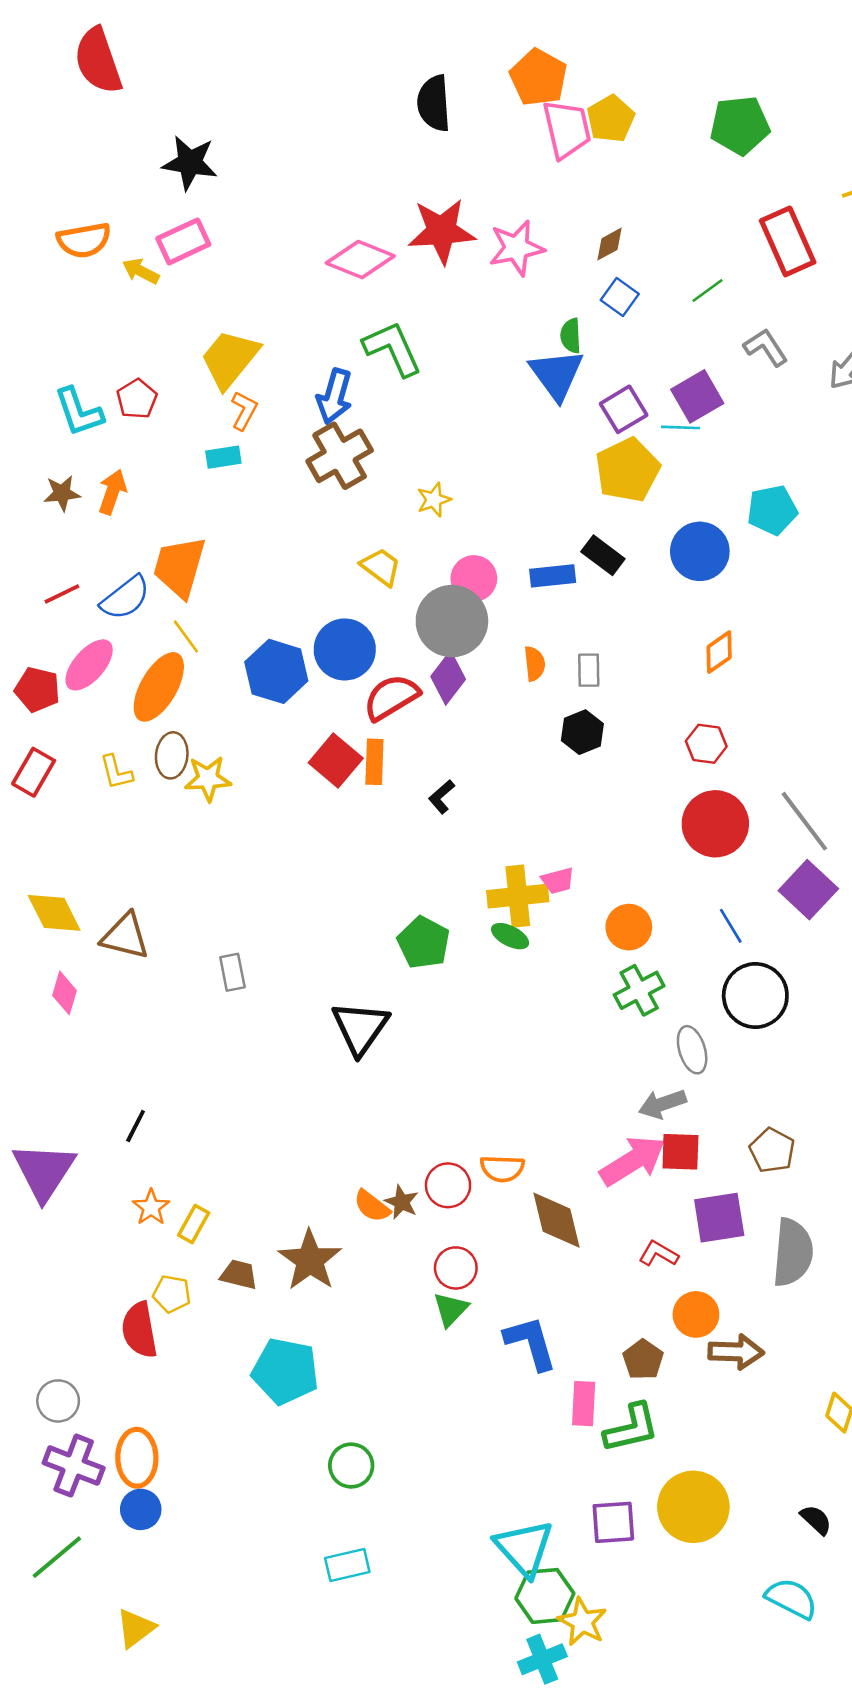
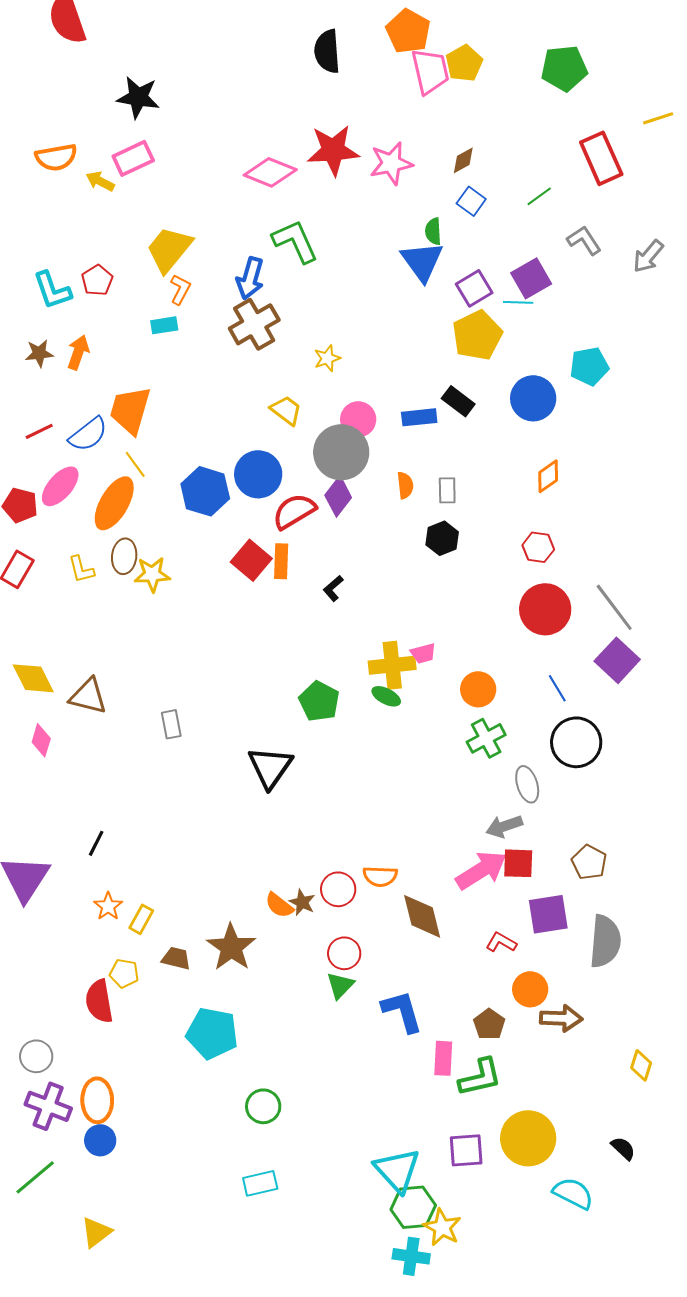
cyan semicircle: (791, 1599) -> (573, 1193), moved
cyan cross: (542, 1659) -> (411, 1256), turned 30

